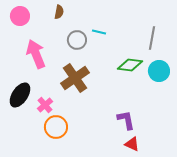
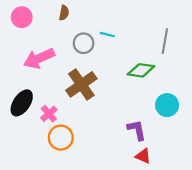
pink arrow: (36, 54) -> (39, 58), turned -92
cyan circle: (159, 71) -> (167, 105), moved

